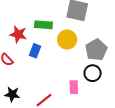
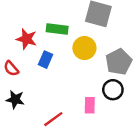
black star: (12, 94) -> (15, 99), moved

